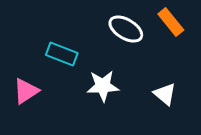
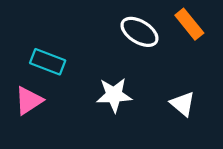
cyan rectangle: (62, 54) -> (48, 62), moved

